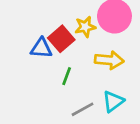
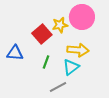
blue triangle: (41, 48) -> (15, 53), moved
cyan triangle: (113, 101) -> (71, 67), moved

